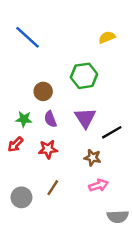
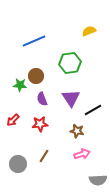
blue line: (27, 37) -> (34, 41), moved, turned -65
green star: (24, 119) -> (20, 85), moved

